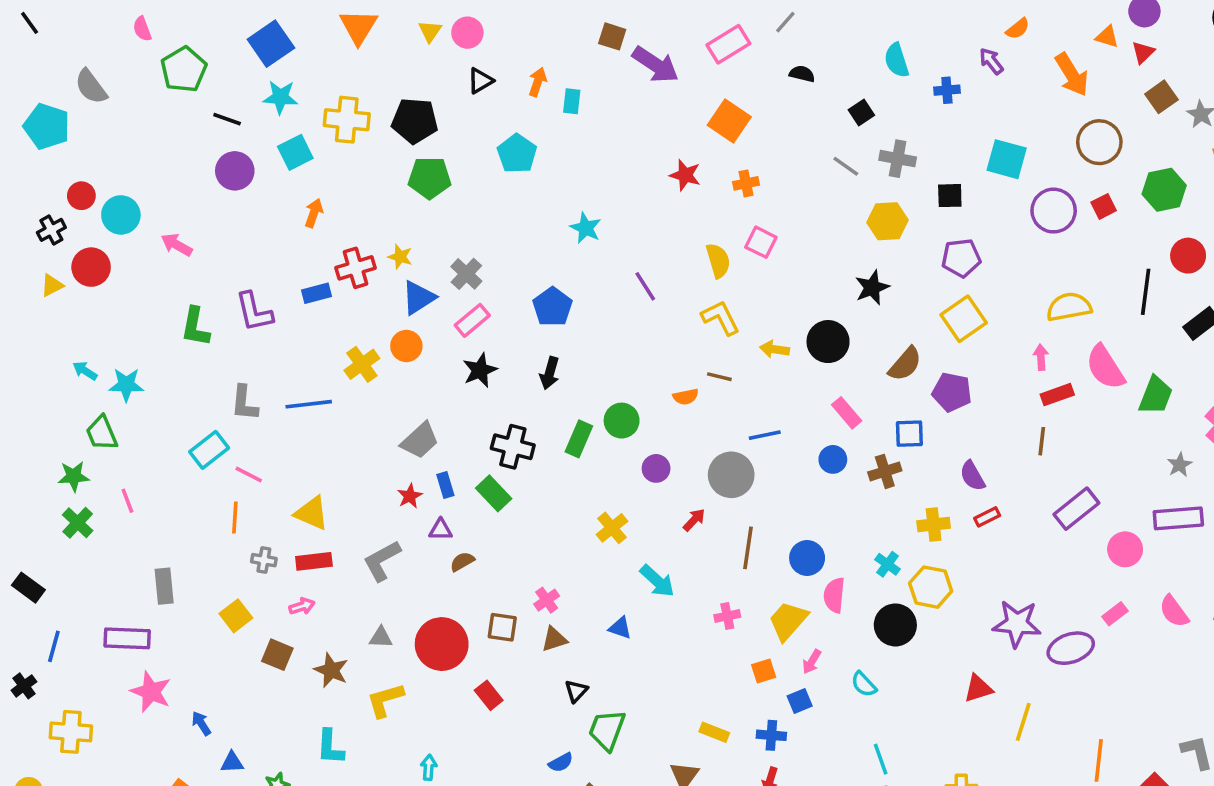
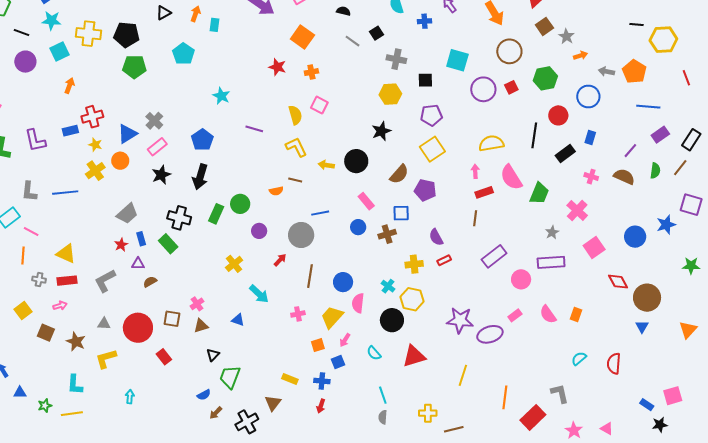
gray line: (846, 166) -> (352, 41), moved
yellow star: (400, 257) -> (95, 145), moved
purple line: (645, 286) -> (254, 129), turned -42
black arrow: (550, 373) -> (200, 177), size x1.4
red triangle: (978, 688) -> (414, 356), moved, size x1.4

